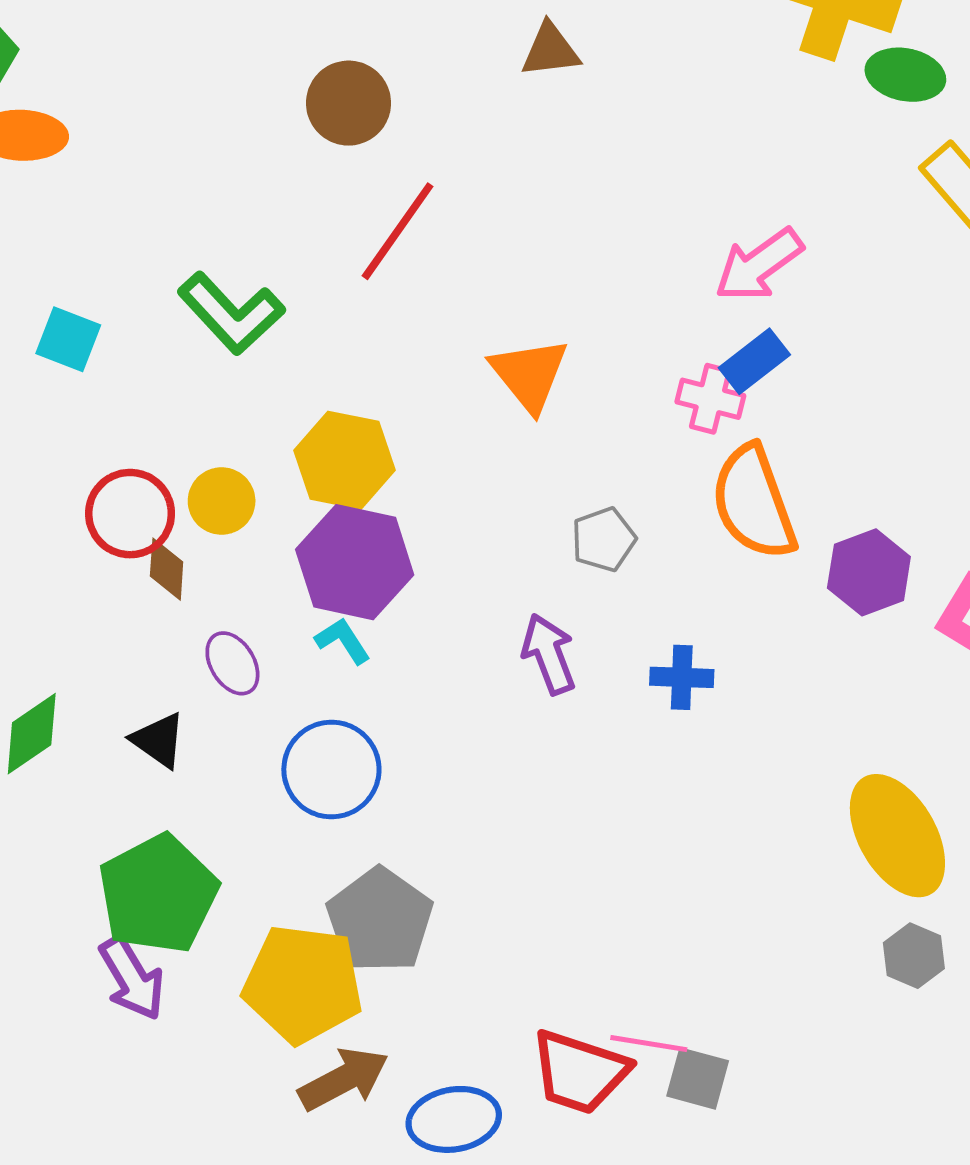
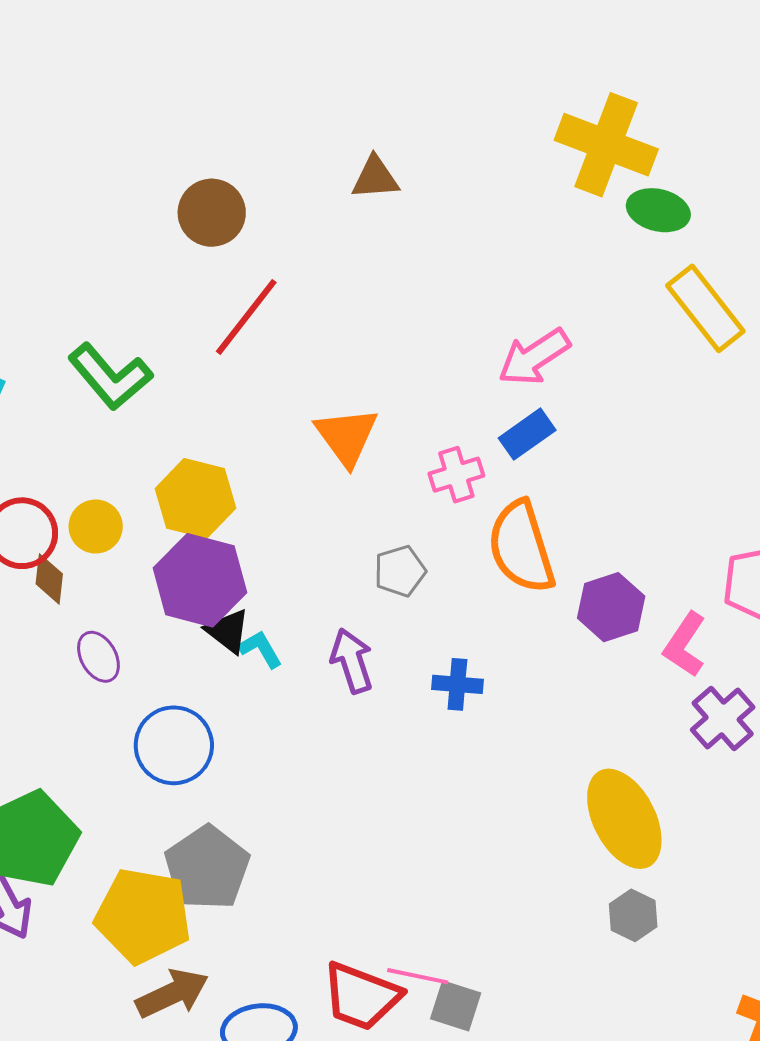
pink cross: (710, 399) -> (456, 475), moved, turned -34
cyan L-shape: (343, 641) -> (260, 649), moved
black triangle: (159, 740) -> (228, 631), moved

